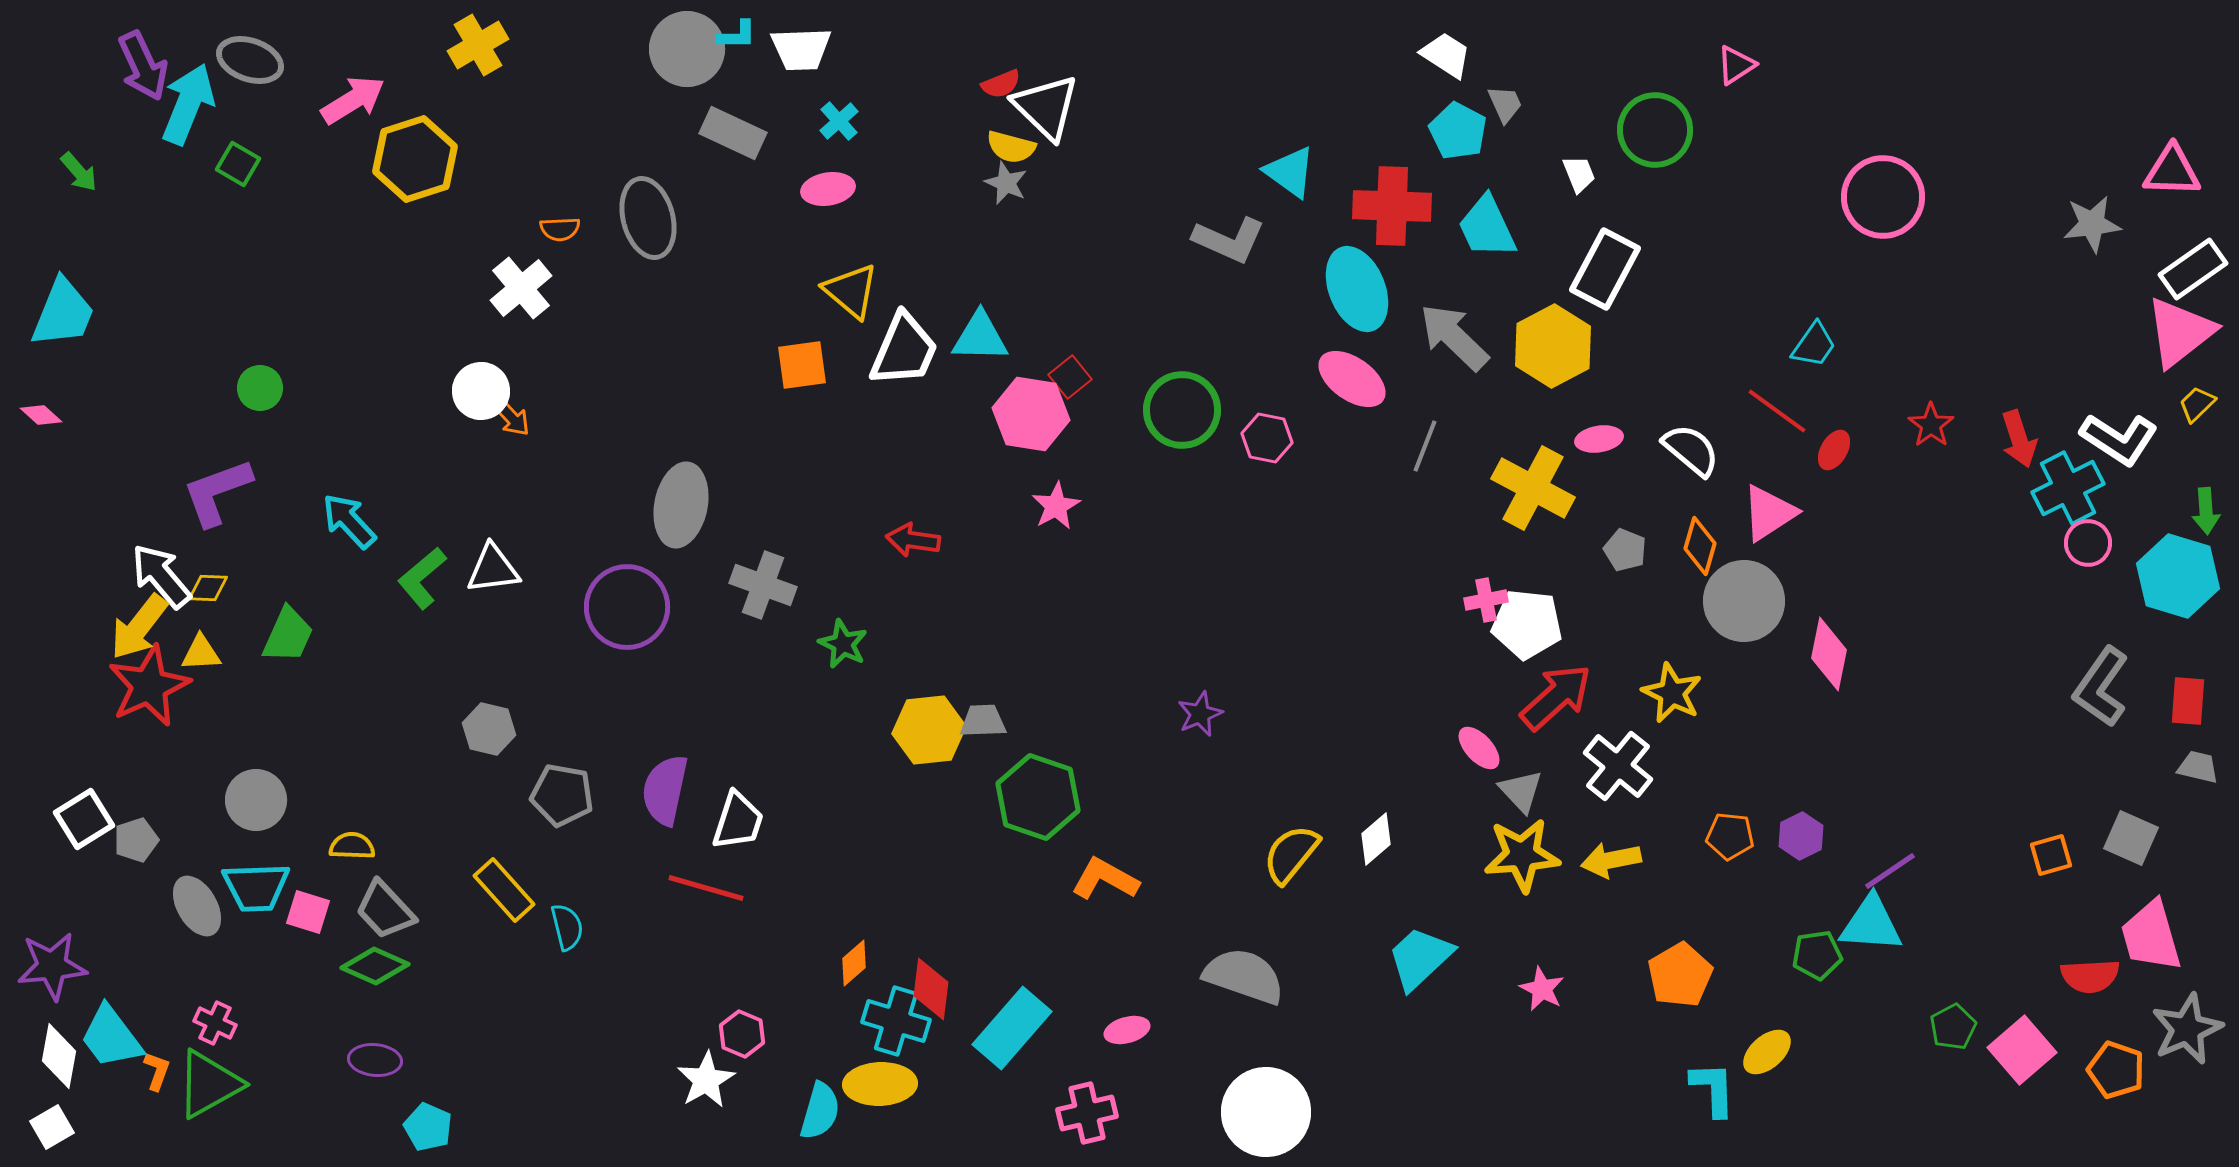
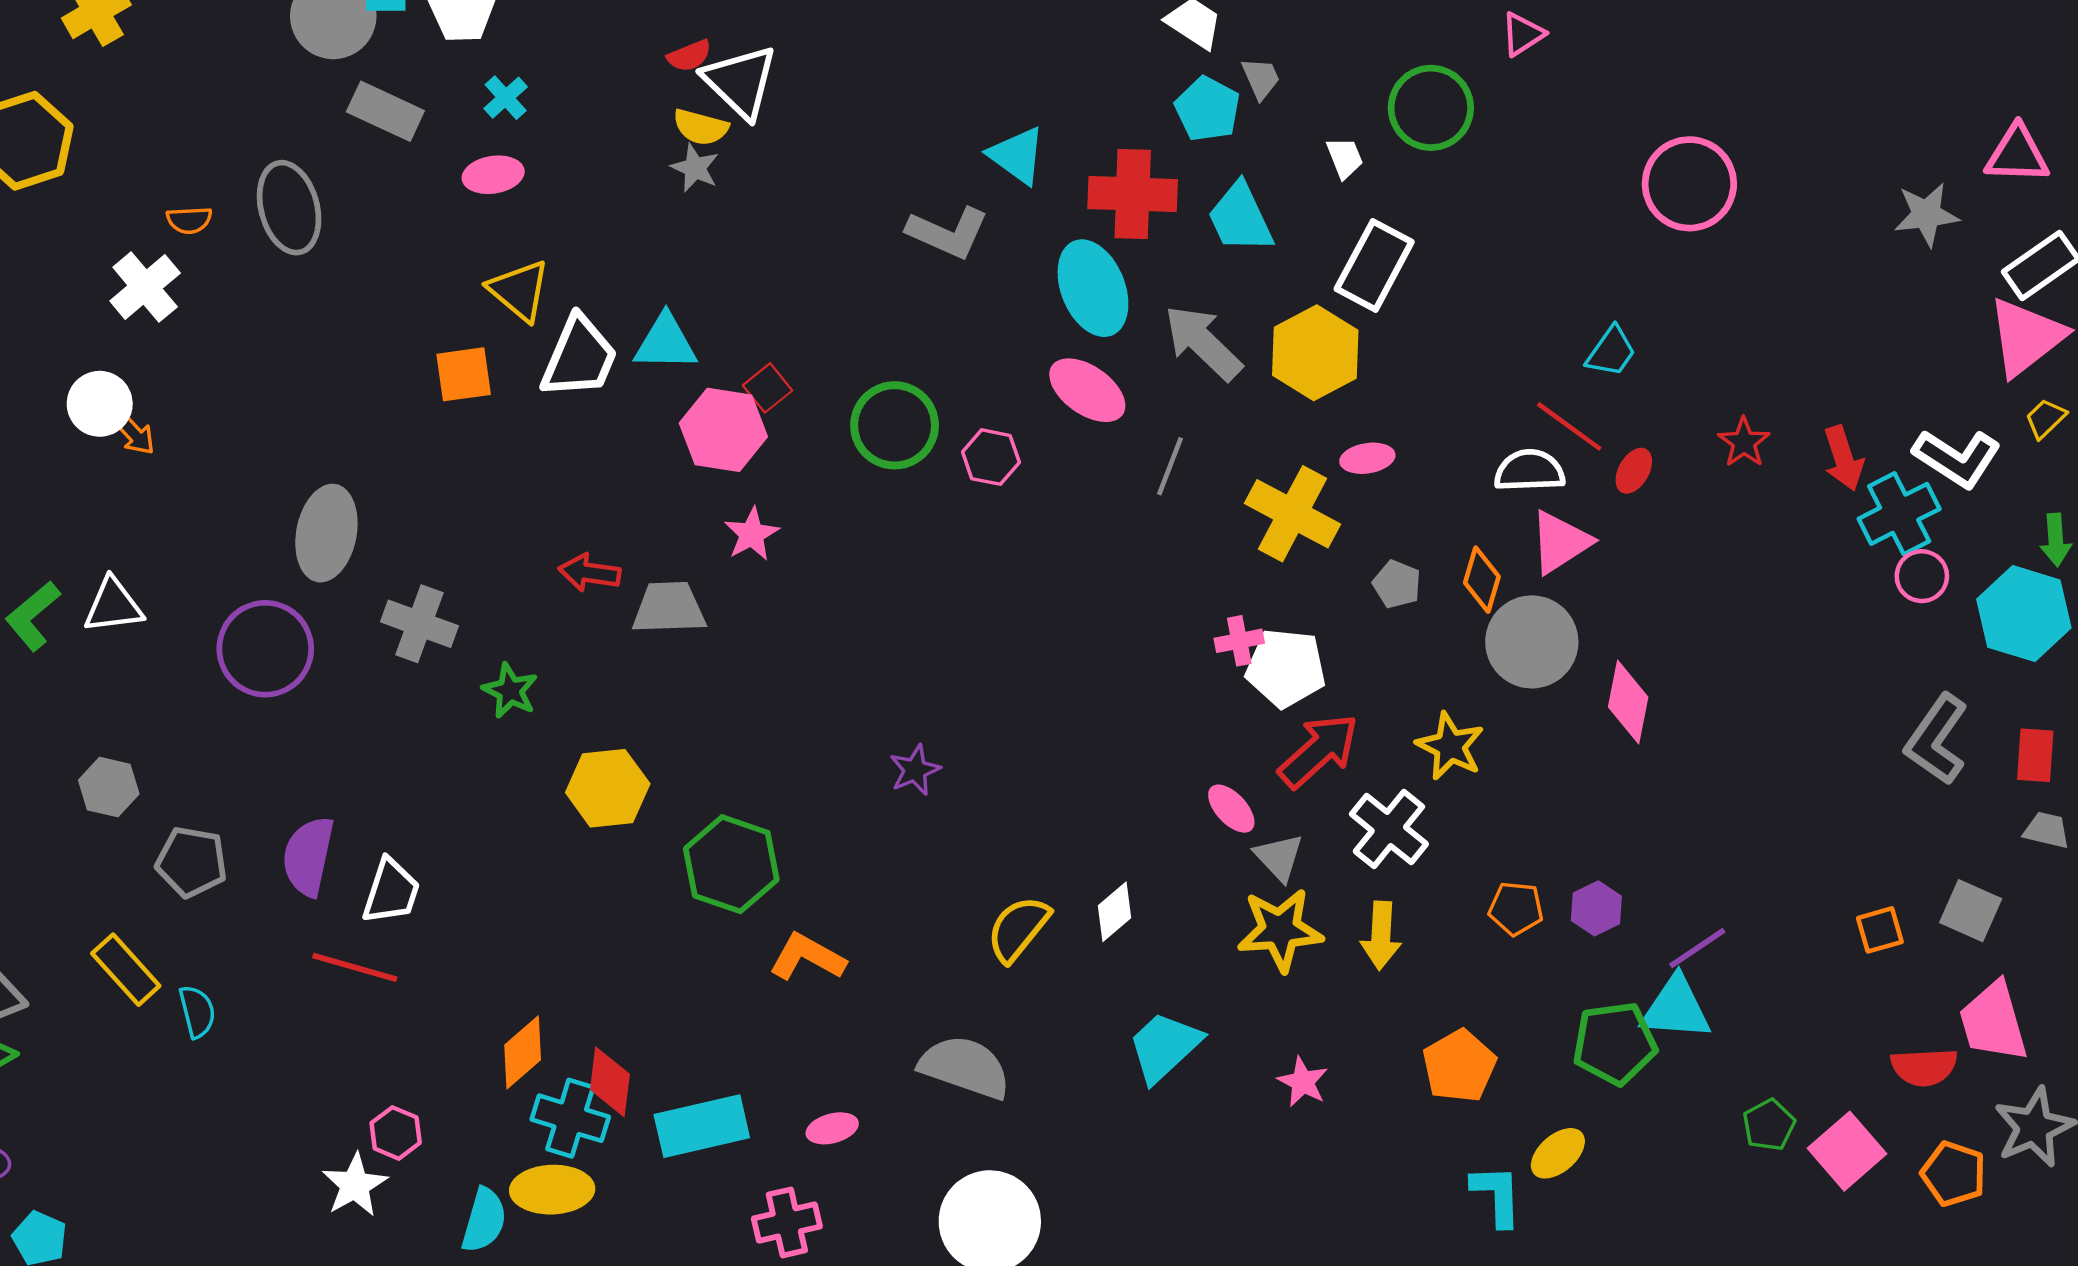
white semicircle: (1691, 450) -> (1530, 471), moved, turned -42
gray trapezoid: (983, 721) -> (669, 608), moved, size x1.4
yellow arrow: (1611, 860) -> (1381, 936), turned -76
green pentagon: (1817, 955) -> (1615, 1043), size x1.5
orange diamond: (854, 963) -> (523, 1052), size x1.4
cyan rectangle: (1012, 1028) -> (702, 1126), turned 36

